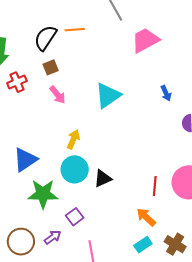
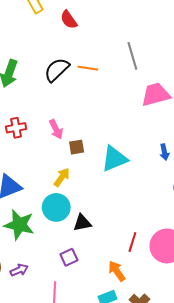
brown square: (51, 67) -> (77, 147), moved
red cross: (17, 82) -> (16, 128), moved
cyan triangle: (108, 95) -> (114, 159), moved
purple square: (75, 217) -> (69, 257), moved

